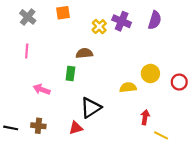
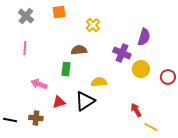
purple semicircle: (155, 20) -> (144, 37), moved
purple cross: (122, 21) -> (122, 53), moved
yellow semicircle: (128, 87) -> (99, 82), moved
red arrow: (145, 117) -> (136, 110), turned -40
red triangle: (76, 128) -> (59, 102), moved

